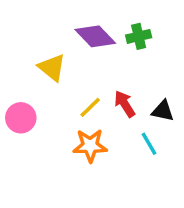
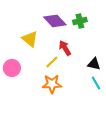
red arrow: (125, 104) -> (65, 48), moved
cyan line: (149, 144) -> (96, 83), moved

